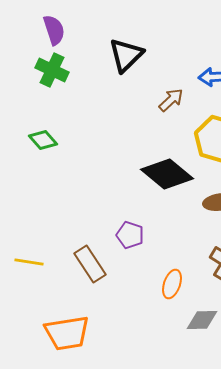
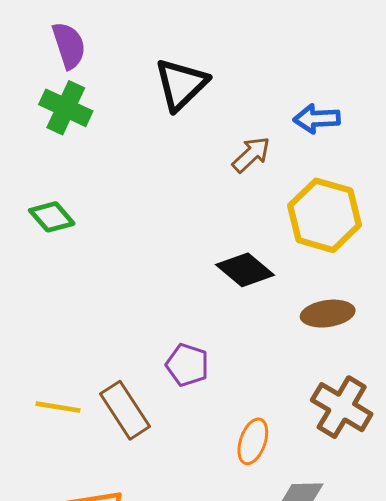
black diamond: (167, 174) -> (245, 270), size x0.7
yellow line: (29, 262) -> (58, 407), moved

